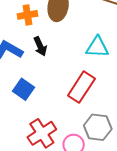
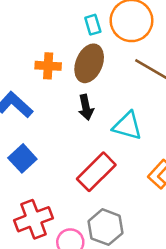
black arrow: (40, 46) -> (86, 107), moved

